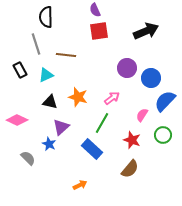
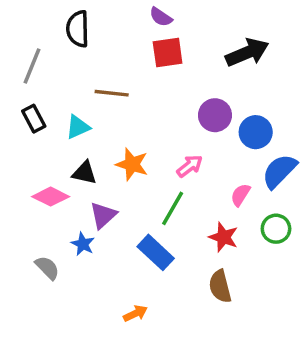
purple semicircle: (95, 10) -> (161, 17), turned -32
gray line: (36, 44) -> (32, 66), moved, turned 40
pink diamond: (17, 120) -> (51, 197), moved
brown semicircle: (130, 169) -> (220, 286), turned 126

